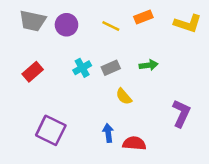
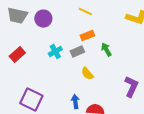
orange rectangle: (143, 17) -> (87, 36), moved
yellow line: (111, 26) -> (85, 12), moved
green arrow: (149, 65) -> (106, 50), turned -112

